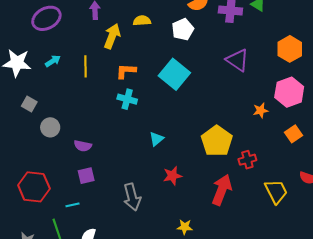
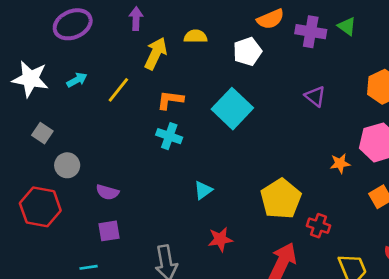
purple triangle: (237, 60) -> (315, 96), size x0.7
yellow line: (85, 66) -> (118, 90), turned 35
red cross: (247, 160) -> (319, 226), turned 30
red hexagon: (34, 187) -> (40, 207), moved

